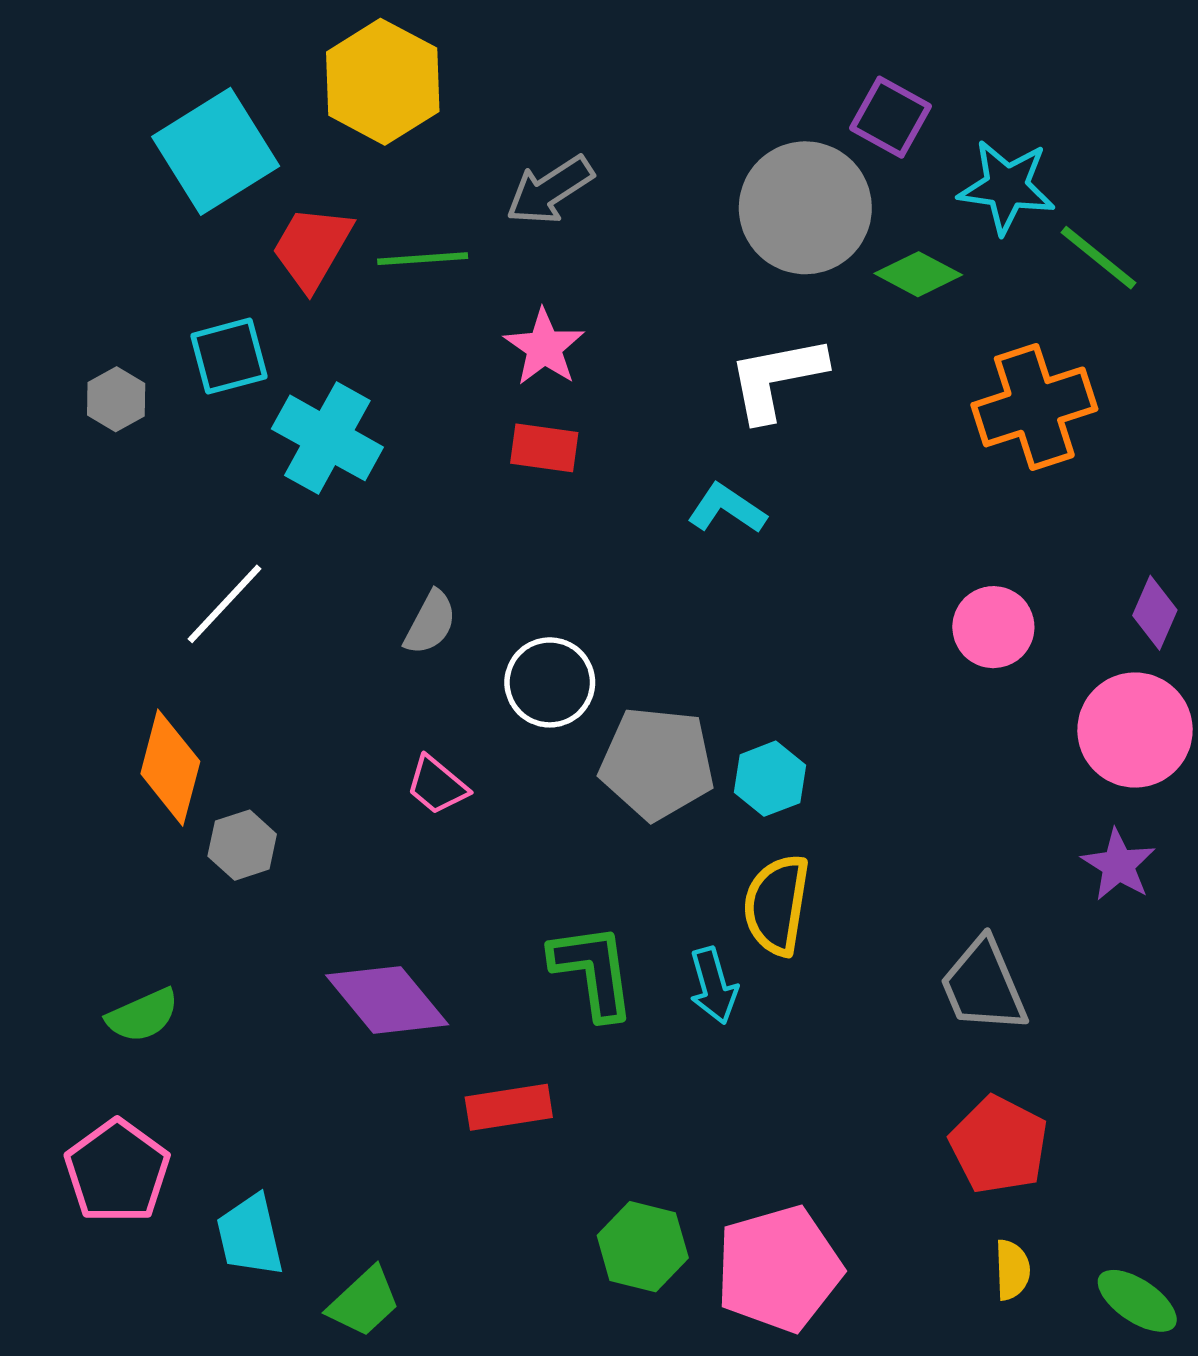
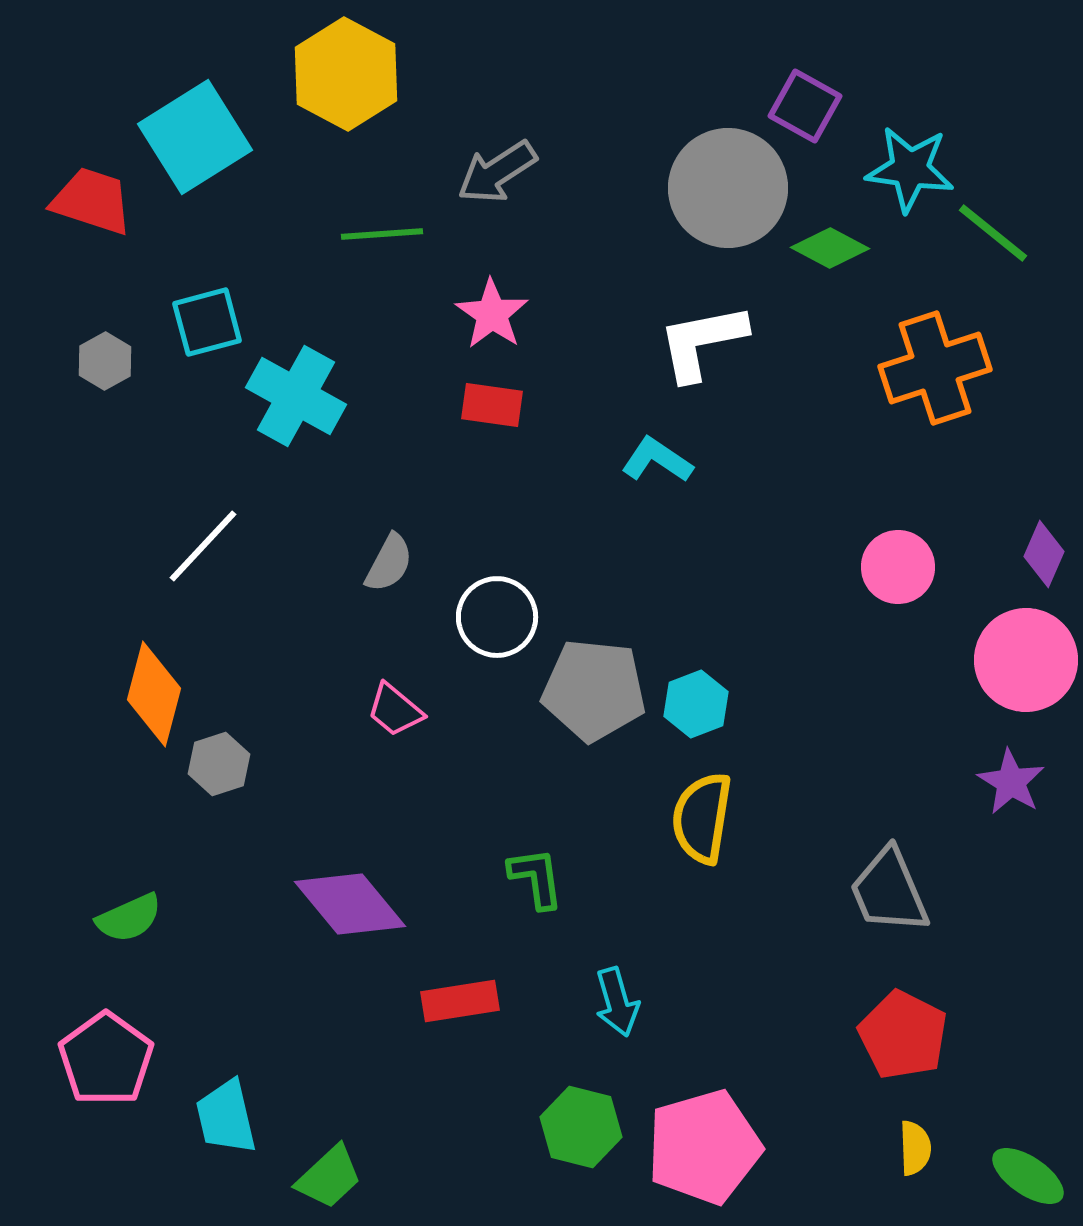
red trapezoid: (312, 248) -> (92, 201), moved, turned 78
green L-shape: (593, 971) -> (536, 878), size x0.7
cyan arrow: (714, 986) -> (617, 1002), moved

